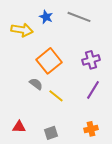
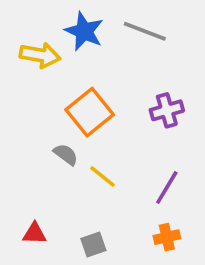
blue star: (46, 17) -> (84, 31), size x1.5
purple line: (93, 90) -> (167, 187), moved

